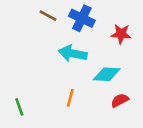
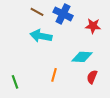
cyan arrow: (73, 53) -> (41, 36), moved
red semicircle: (120, 100) -> (92, 77), turned -40

